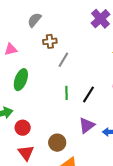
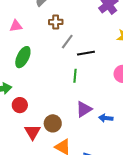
green line: (67, 93) -> (75, 76), moved
black line: (88, 94) -> (86, 53), moved, turned 42
red triangle: (26, 153) -> (33, 132), moved

